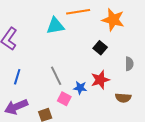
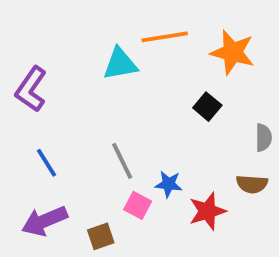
blue line: (17, 77) -> (47, 163), turned -49
red star: (100, 80) -> (207, 211), moved
brown semicircle: (123, 98) -> (252, 184), moved

